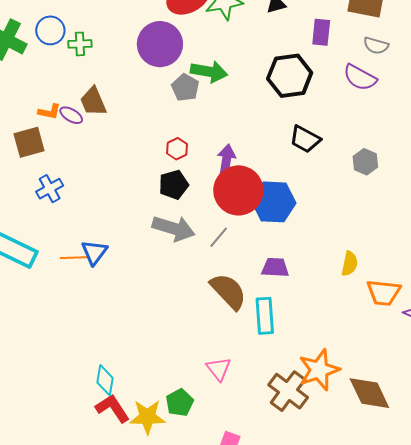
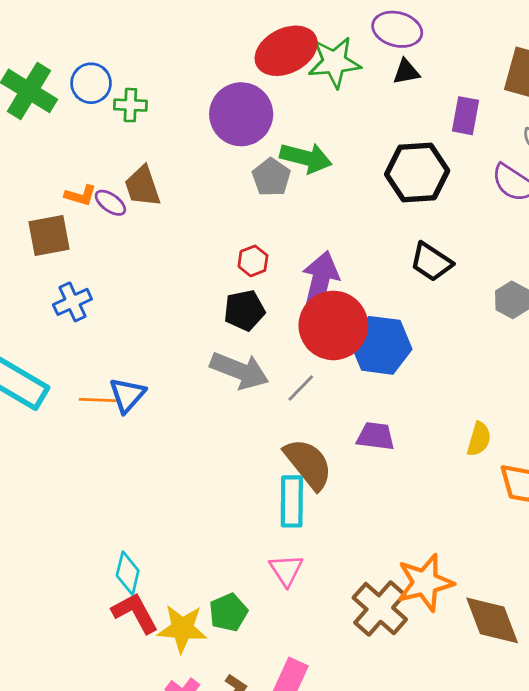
purple arrow: (226, 160) -> (320, 282), size x1.4
cyan rectangle: (265, 316) -> (292, 501), moved

